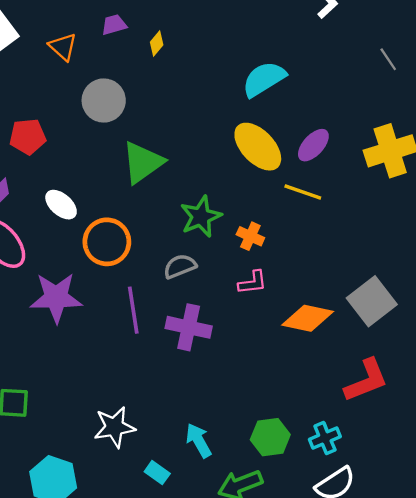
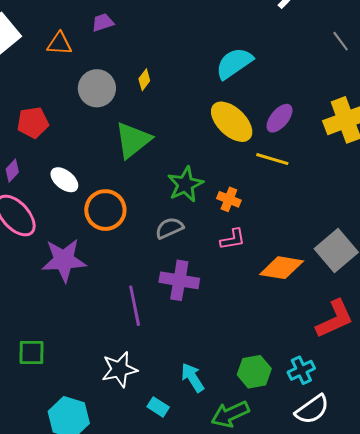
yellow diamond: (157, 43) -> (144, 80), moved
orange triangle: (63, 47) -> (60, 44), turned -36
purple line: (133, 310) -> (135, 306), moved

